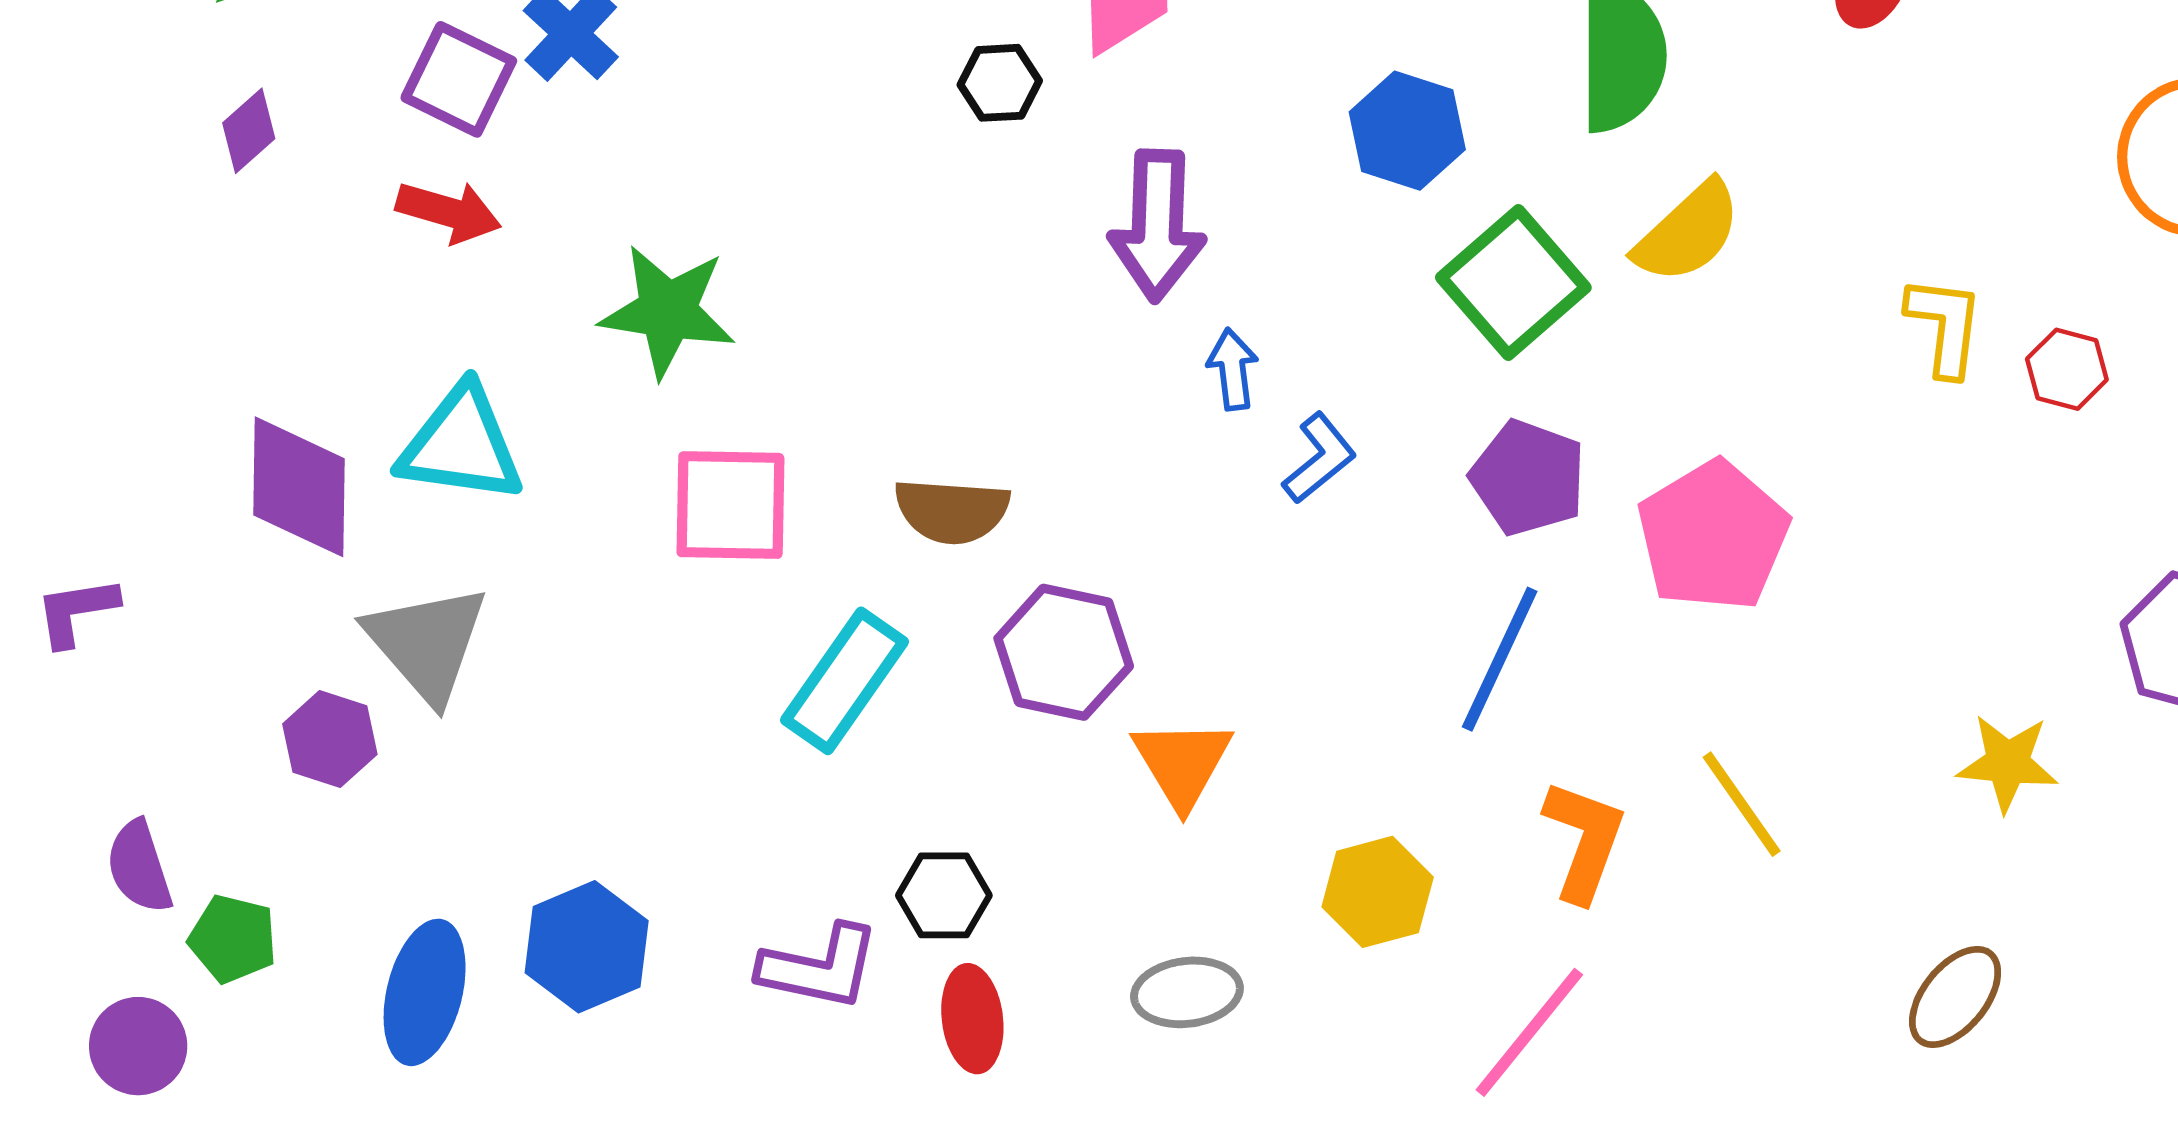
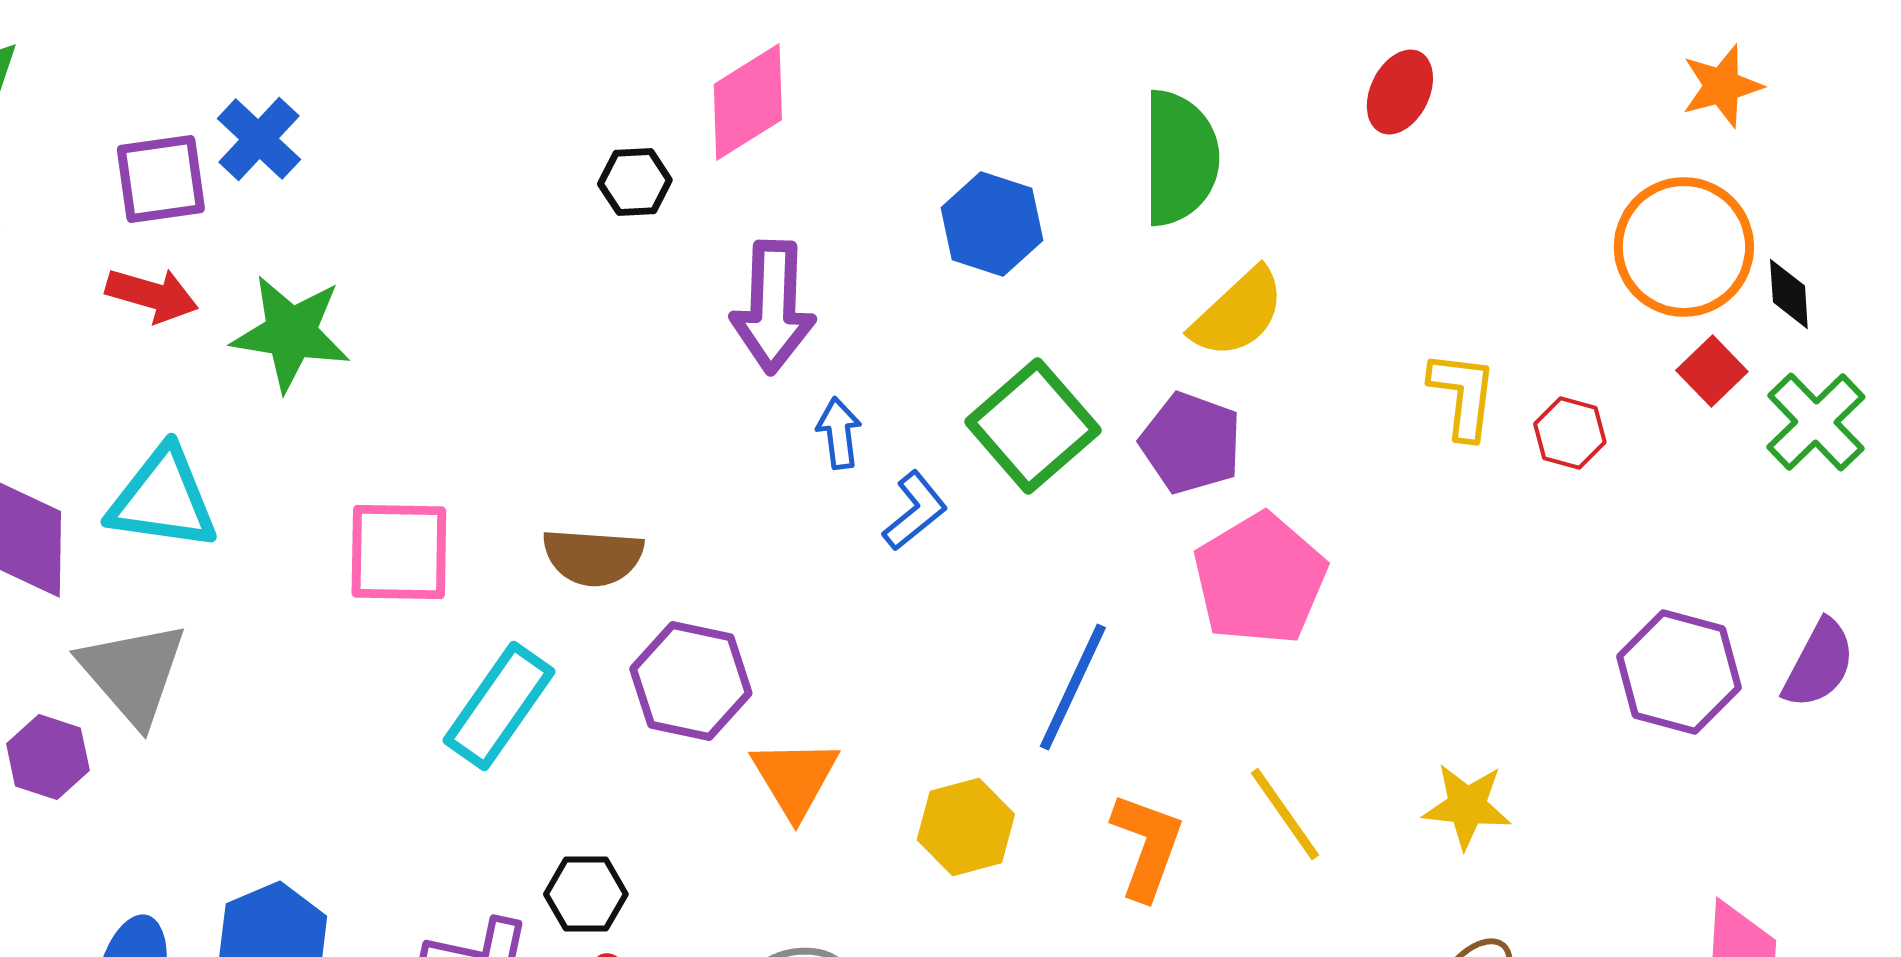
purple square: (459, 79) -> (161, 179), turned -34
green square: (1513, 283) -> (1033, 426), moved
green star: (668, 311) -> (291, 333), moved
purple pentagon: (1528, 478) -> (1191, 443), moved
yellow star: (2008, 763) -> (1467, 806), moved
yellow hexagon: (1378, 892) -> (966, 827), moved

